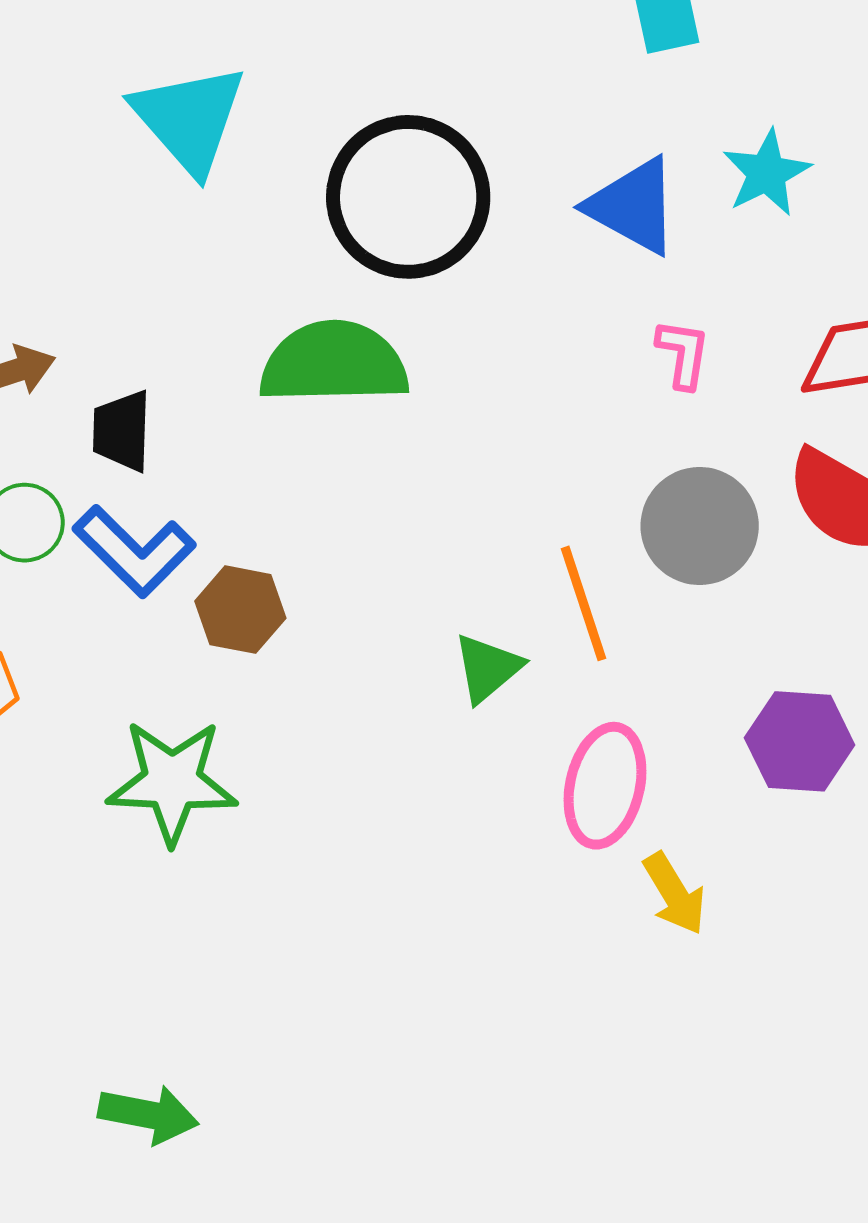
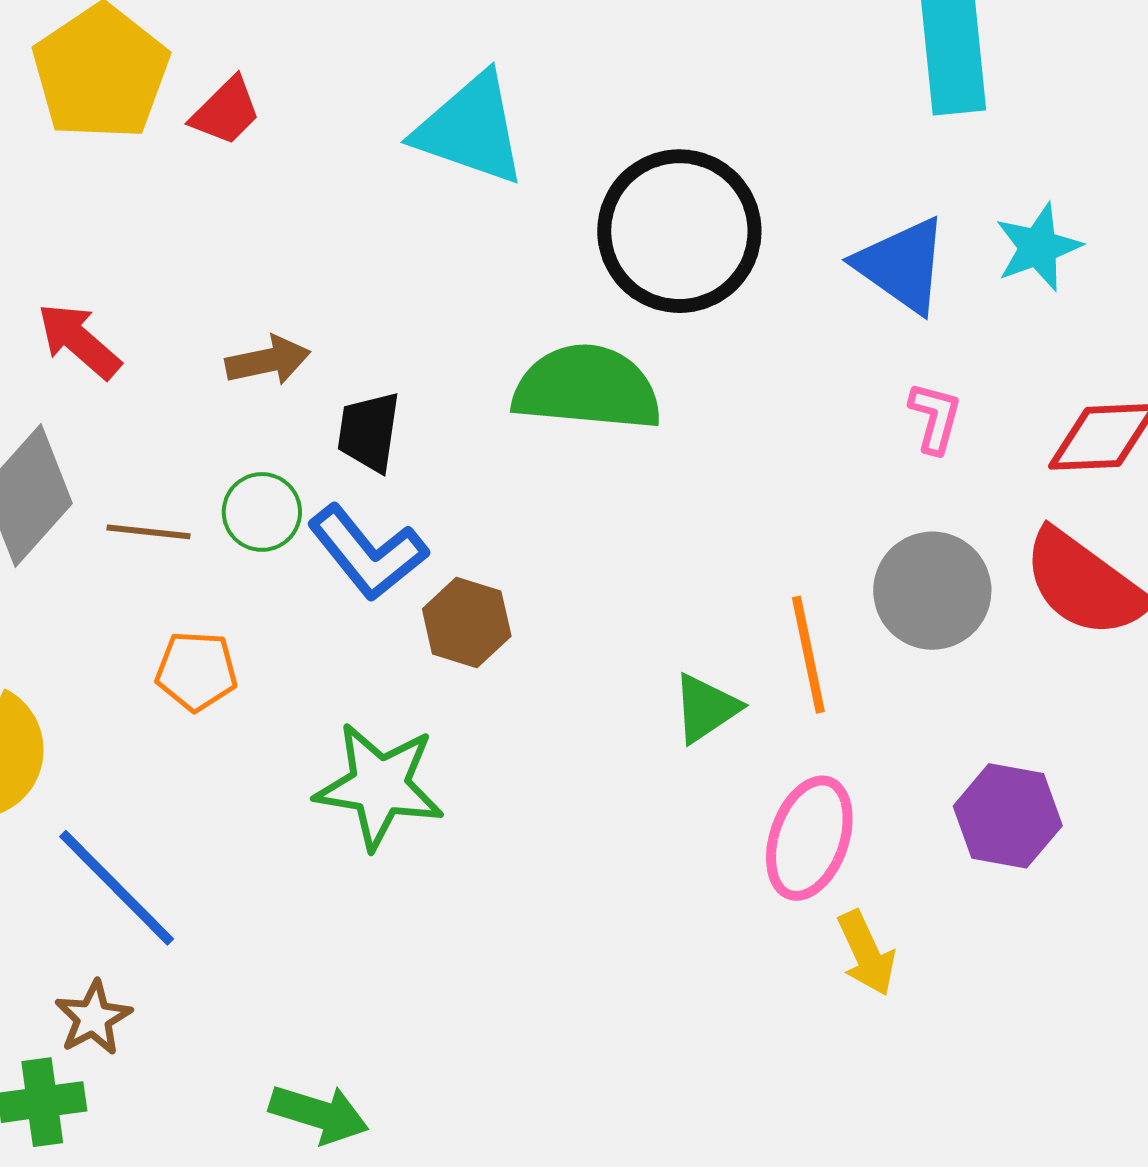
cyan triangle: (189, 119) -> (471, 129), turned -36

